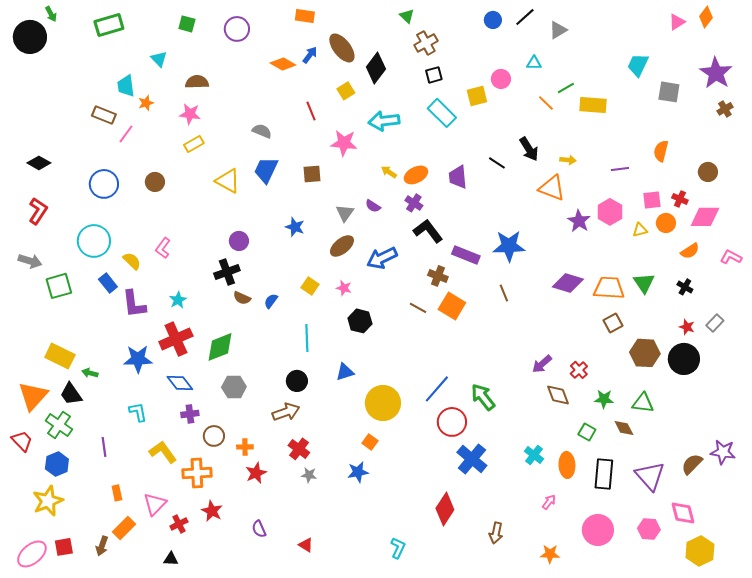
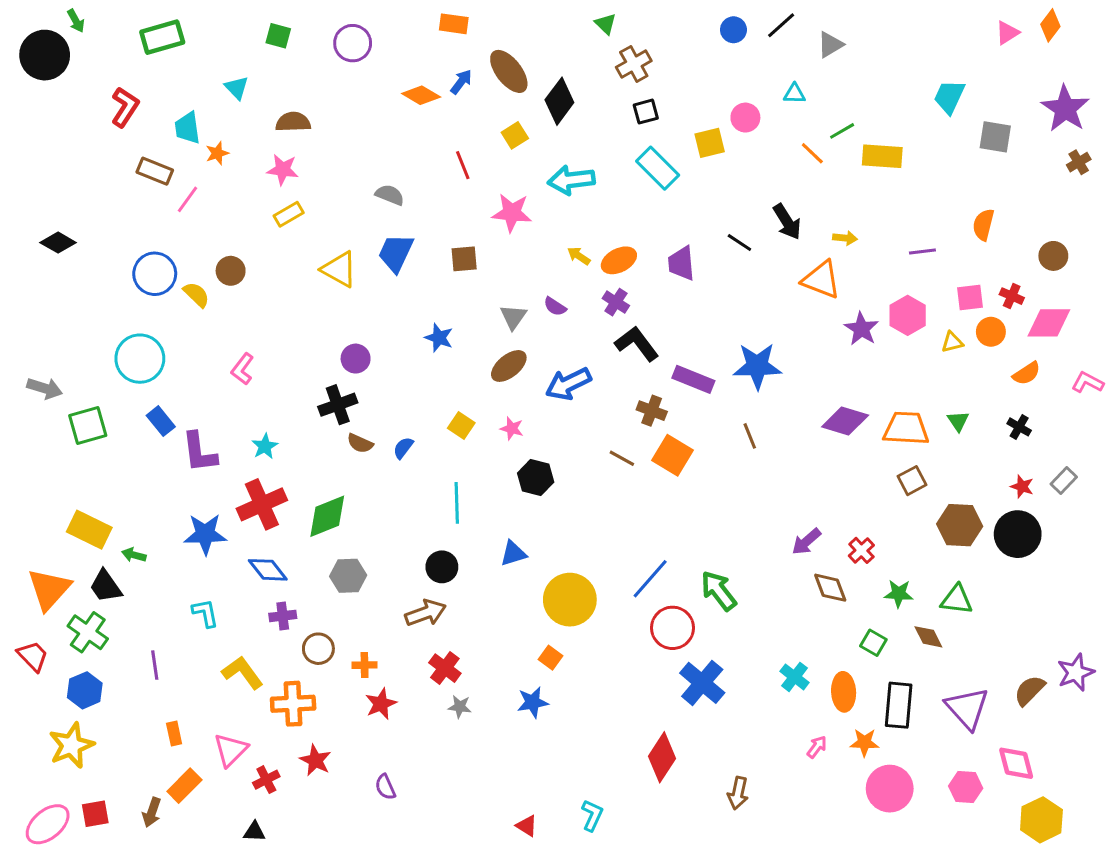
red L-shape: (38, 211) -> (125, 107), moved
yellow semicircle: (132, 261) -> (196, 295), moved
green triangle: (644, 283) -> (958, 421), size x0.7
purple star: (723, 452) -> (1076, 672), turned -30
red triangle: (306, 545) -> (527, 826), moved
orange star: (550, 554) -> (864, 742), moved

